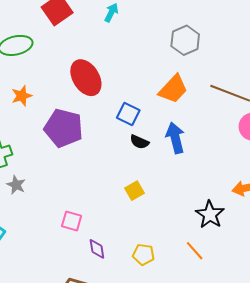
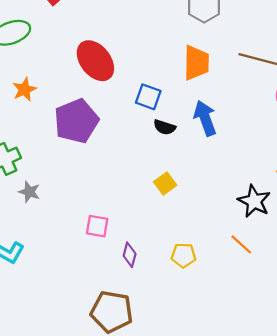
orange trapezoid: (173, 89) -> (196, 63), turned -36
purple pentagon: (64, 128) -> (76, 121), turned -30
purple diamond: (97, 249) -> (130, 255), turned 30

